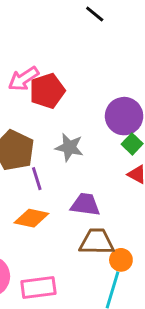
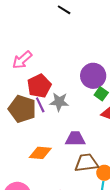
red pentagon: (47, 91) -> (39, 86), moved
purple line: (37, 179) -> (40, 105), moved

